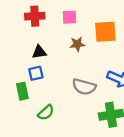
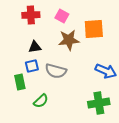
pink square: (69, 17) -> (62, 16), turned 32
brown star: (77, 44) -> (69, 40), size x1.5
gray semicircle: (84, 87) -> (56, 71), moved

